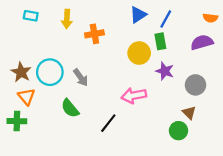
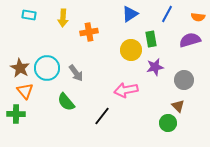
blue line: (166, 19) -> (167, 14), moved
purple star: (165, 71) -> (155, 67), turned -30

